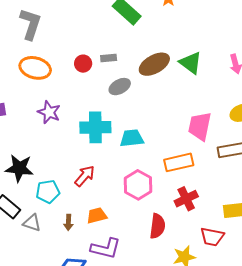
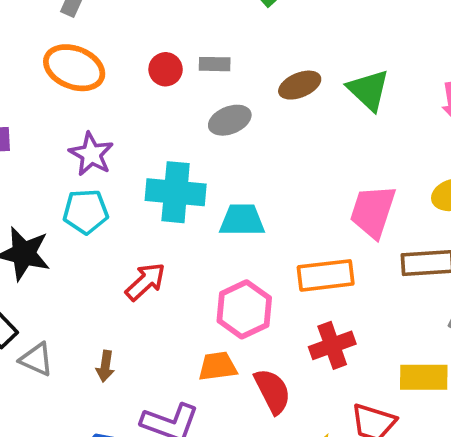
brown ellipse: (154, 64) -> (300, 85), size x0.7
cyan pentagon: (48, 192) -> (86, 212), moved
orange trapezoid: (97, 215) -> (218, 366), moved
red semicircle: (157, 226) -> (272, 391), turned -40

